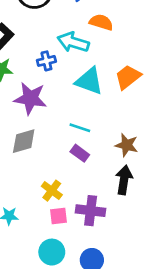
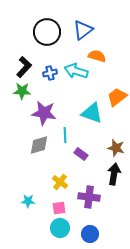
blue cross: (46, 61) -> (50, 73), moved
cyan triangle: (89, 81) -> (92, 113), moved
cyan line: (80, 128) -> (65, 135), moved, turned 70
pink square: (58, 216) -> (59, 208), moved

